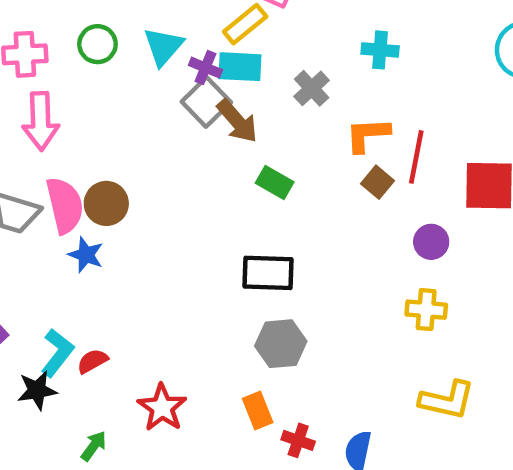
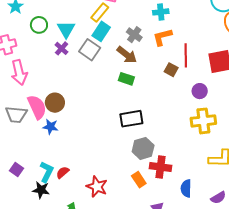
green circle: (97, 44) -> (39, 25), moved
cyan rectangle: (240, 67) -> (101, 31), turned -48
purple cross: (205, 68) -> (62, 48), moved, turned 32
brown arrow: (237, 121) -> (127, 55), moved
orange L-shape: (368, 135) -> (162, 37), moved
yellow cross: (426, 310) -> (203, 121), size x1.4
black star: (37, 390) -> (41, 190), turned 30
red cross: (298, 440) -> (161, 167), moved, size x1.5

